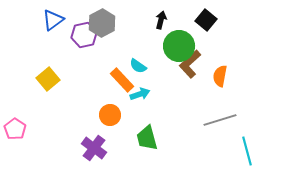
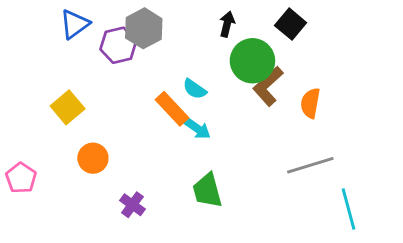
cyan arrow: (140, 94) -> (197, 129), turned 54
orange circle: (110, 115) -> (93, 158), moved
purple cross: (94, 148) -> (132, 205), size x0.7

